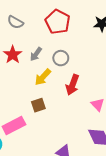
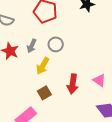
red arrow: (72, 85) -> (73, 84), moved

